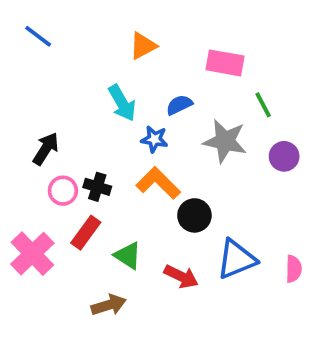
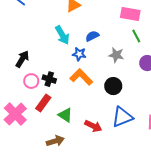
pink rectangle: (225, 63) -> (130, 14), moved
gray star: (225, 141) -> (116, 55), size x0.7
black circle: (194, 215) -> (113, 86), moved

